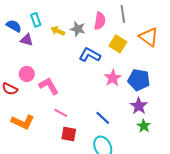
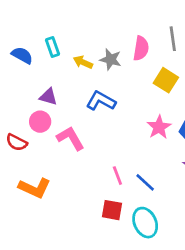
purple triangle: (27, 40) -> (48, 97), moved
blue L-shape: (90, 55) -> (101, 101), moved
pink line: (61, 113) -> (117, 176), moved, turned 40
red square: (69, 134) -> (112, 210), moved

